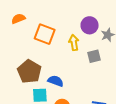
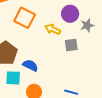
yellow arrow: (74, 43) -> (53, 29), turned -63

